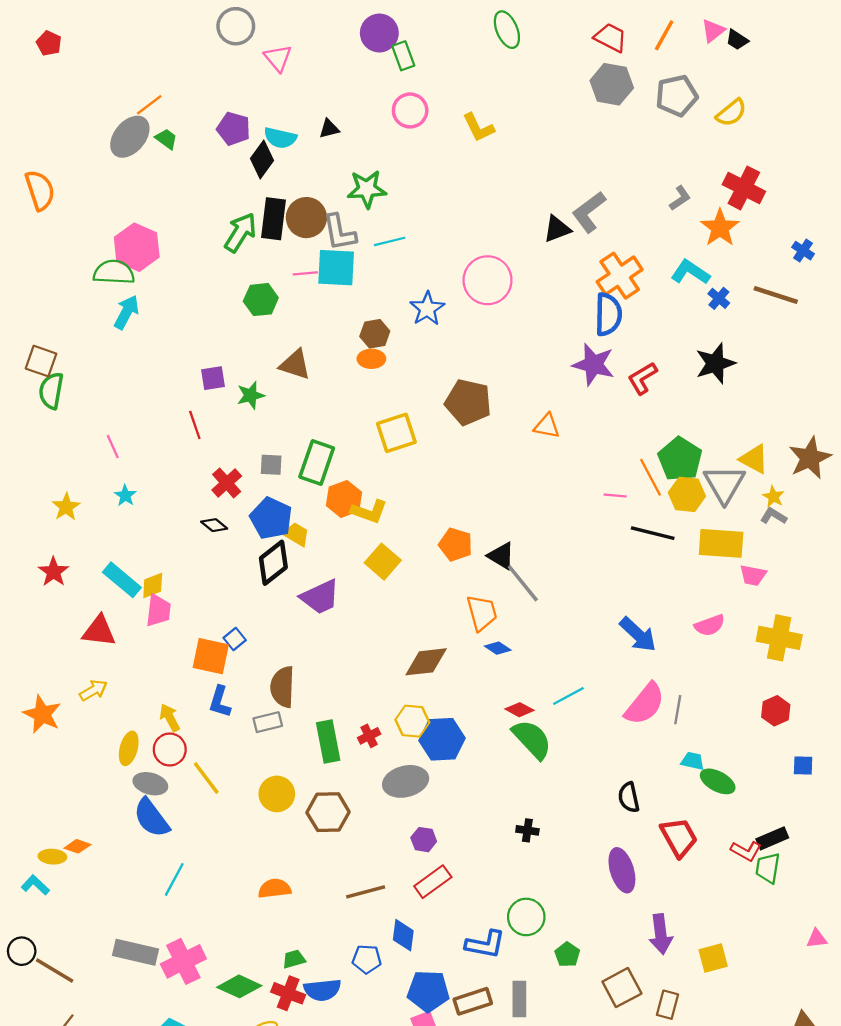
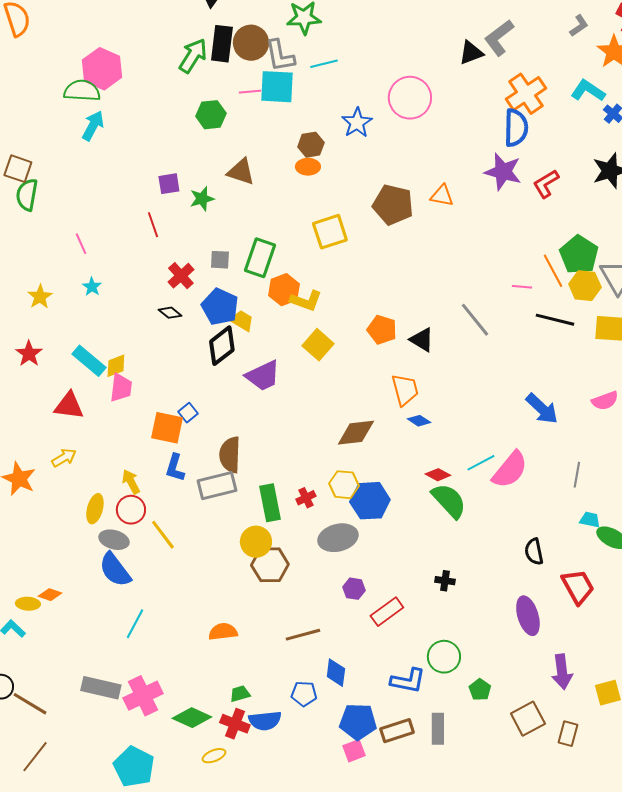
orange triangle: (547, 426) -> (442, 196), moved
gray line: (523, 583) -> (475, 320), moved
pink semicircle: (645, 704) -> (510, 470), moved
gray rectangle: (268, 722) -> (217, 486), size x1.5
yellow circle: (277, 794) -> (256, 542), moved
red rectangle: (433, 882) -> (387, 612), moved

